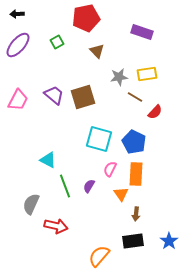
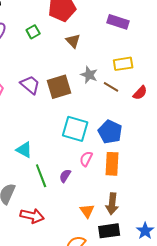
gray star: (119, 77) -> (89, 75), moved, turned 30
red semicircle: (155, 112) -> (140, 93), moved
orange triangle: (121, 194) -> (87, 211), moved
brown arrow: (136, 214) -> (112, 204), size x1.5

